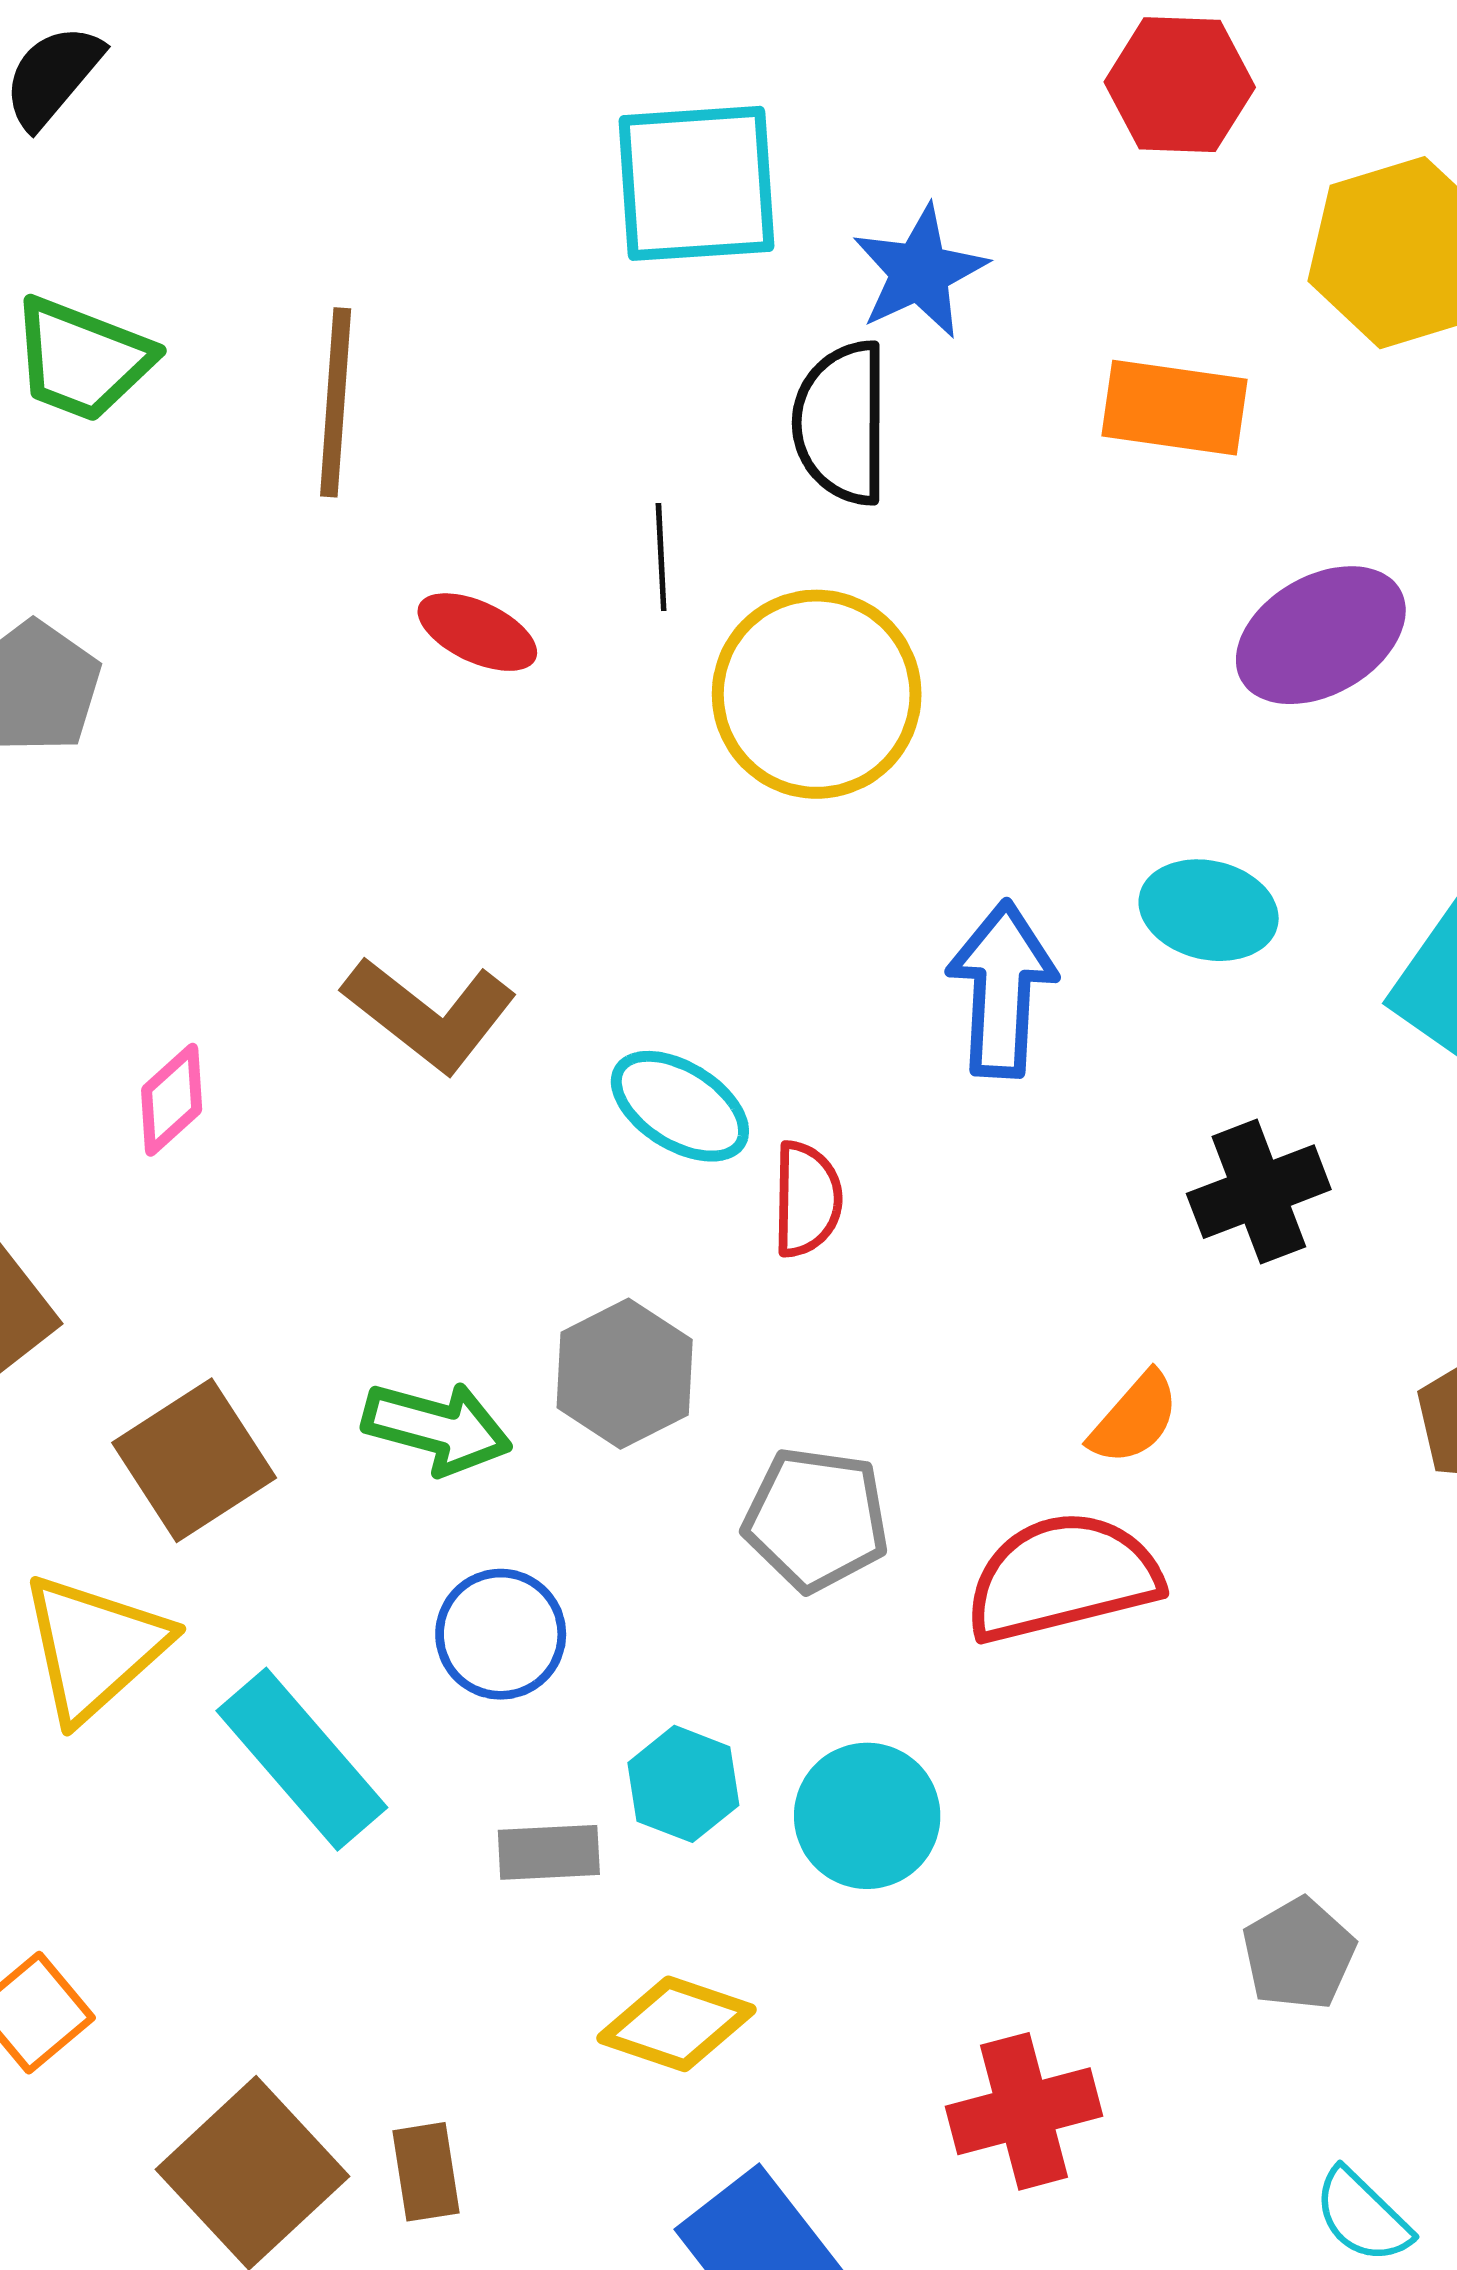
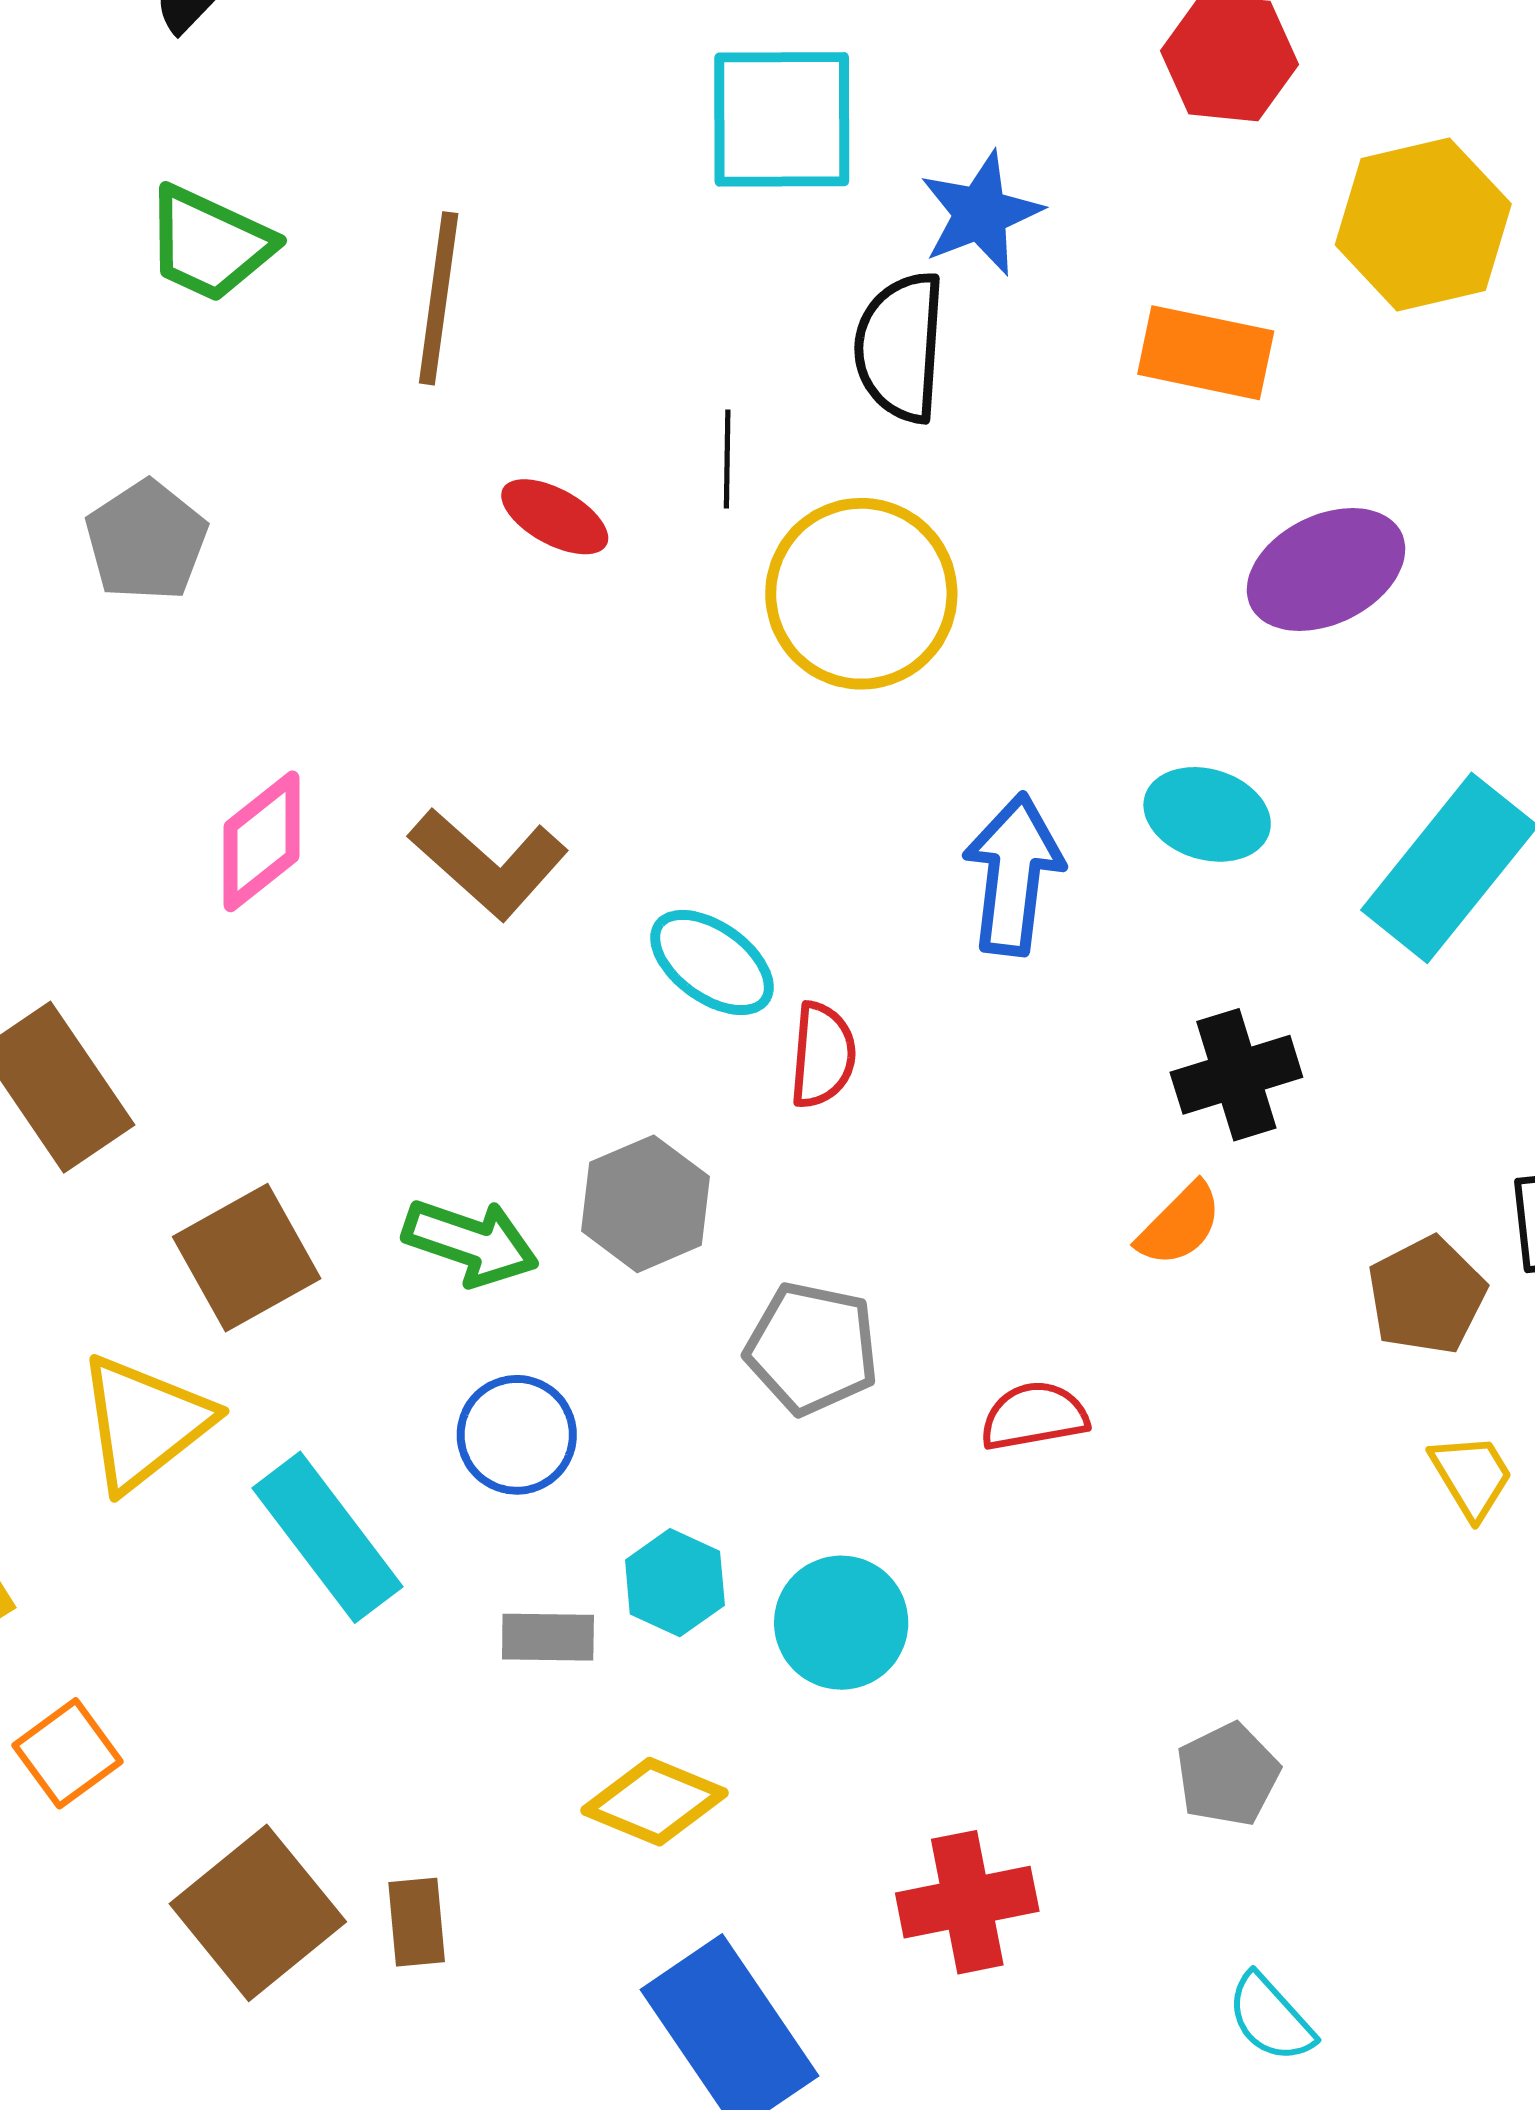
pink diamond: (172, 1100) -> (262, 841), moved, size x1.4
orange semicircle: (1134, 1418) -> (1180, 1225), moved
red semicircle: (1063, 1577) -> (1034, 1416), size x0.6

